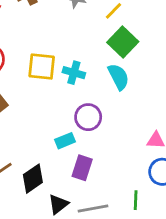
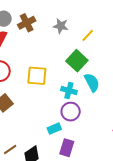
green square: (123, 42) -> (77, 61), moved
cyan cross: (74, 73) -> (69, 90), moved

